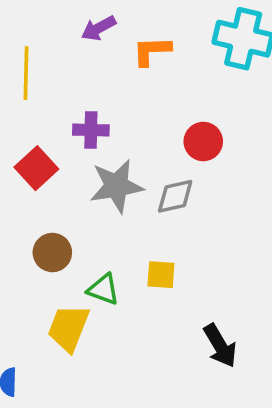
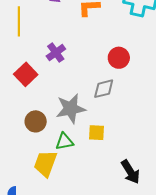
purple cross: (91, 130) -> (56, 53), turned -36
gray star: (116, 186) -> (71, 109), moved
green triangle: (103, 289) -> (65, 142), turned -30

